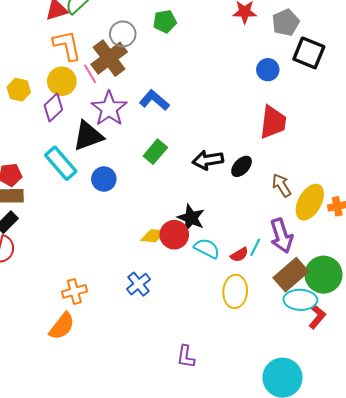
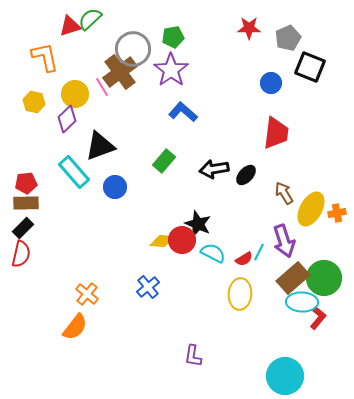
gray circle: (123, 34) -> (133, 49), size x1.4
orange L-shape: (67, 46) -> (45, 57), moved
blue L-shape: (154, 100) -> (183, 112), moved
purple star: (109, 109) -> (171, 70), moved
orange cross: (74, 291) -> (87, 294), turned -35

